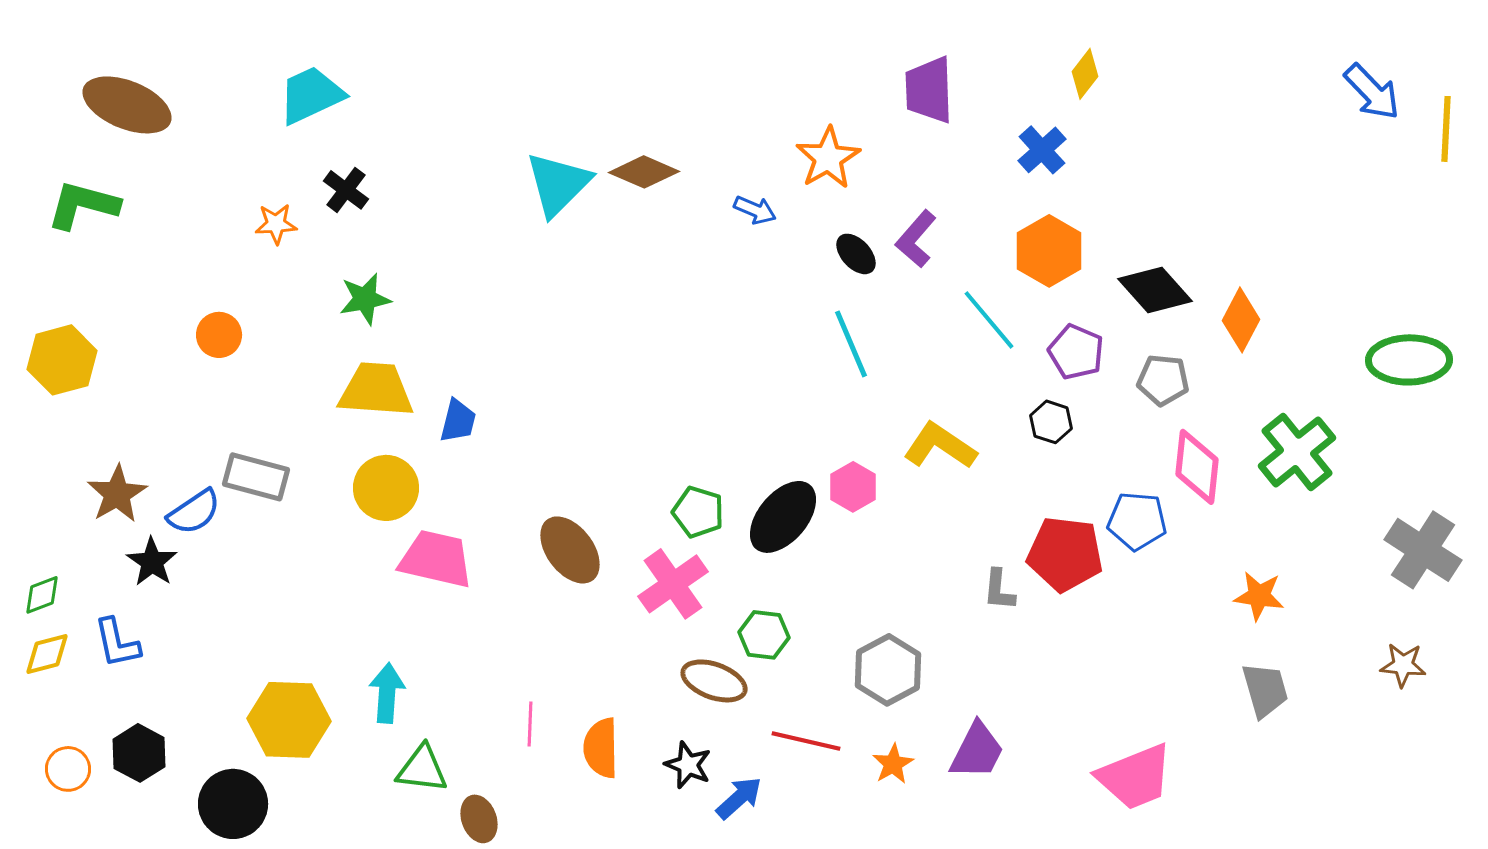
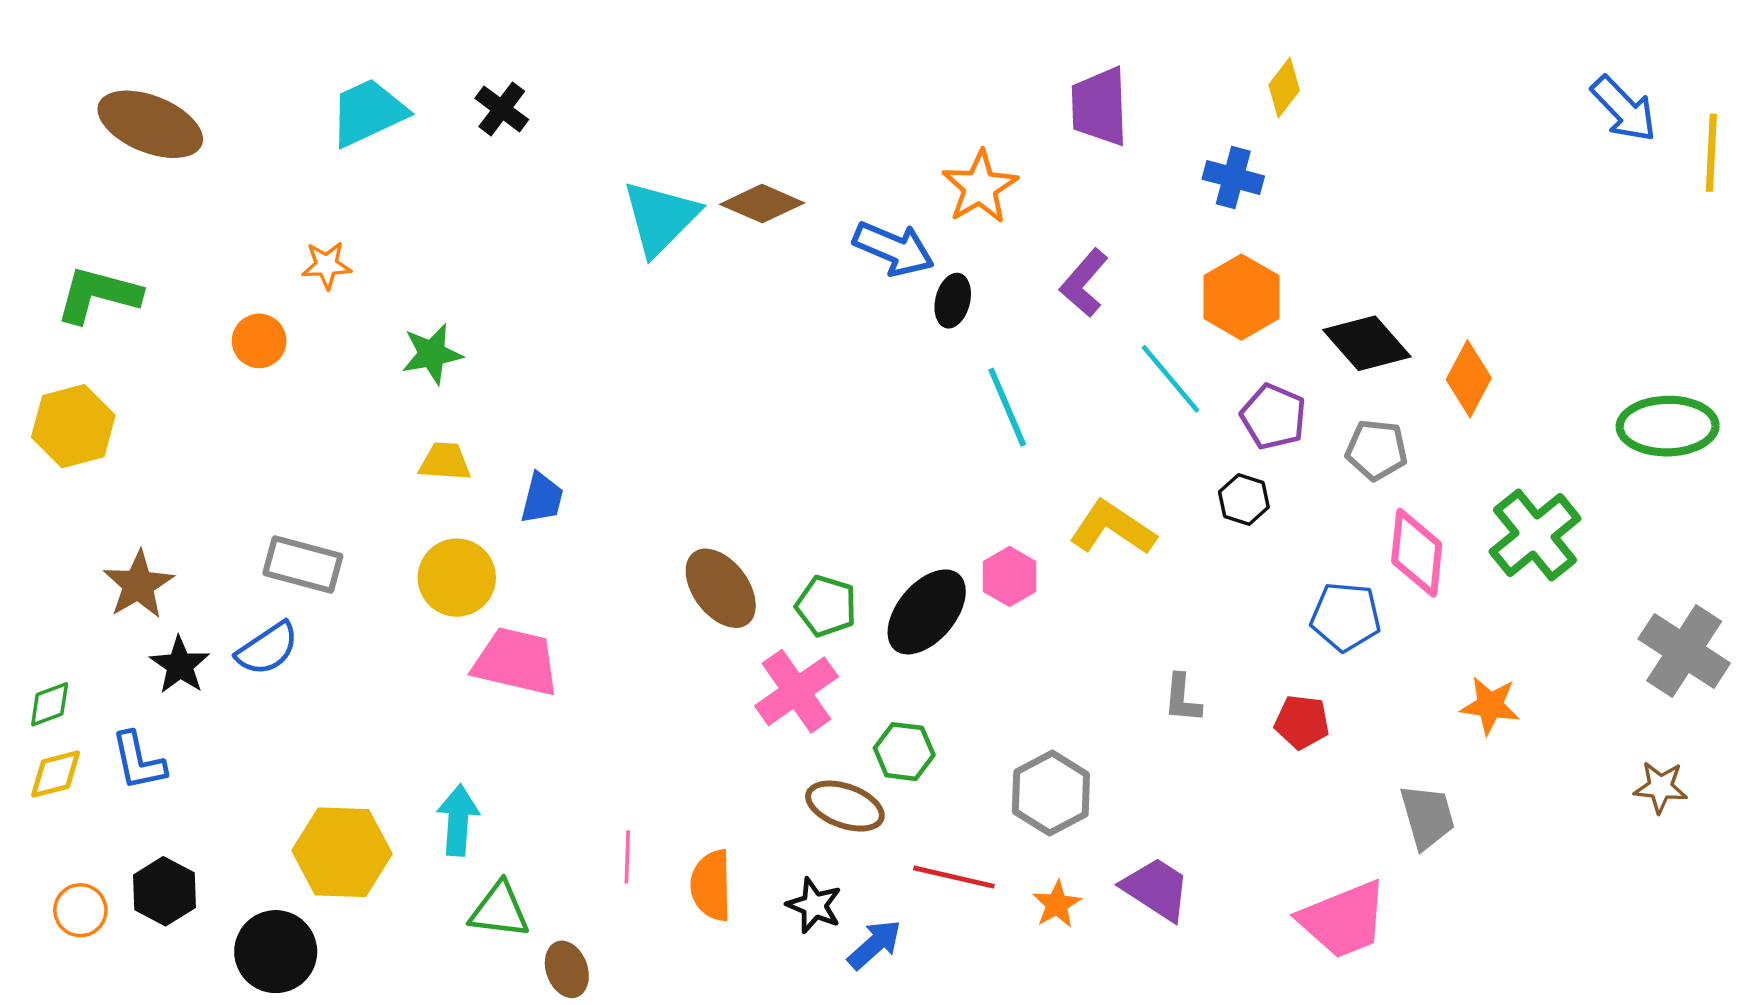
blue cross: (1042, 150) -> (1233, 178), turned -33
black cross: (346, 190) -> (502, 109), moved
green L-shape: (83, 205) -> (98, 295), moved
blue arrow: (755, 210) -> (894, 249), size x1.6
black ellipse: (856, 254) -> (953, 301), moved, turned 57
orange circle: (219, 335) -> (259, 341), moved
yellow trapezoid: (376, 390) -> (445, 462), size x0.6
blue semicircle: (194, 512) -> (267, 649), moved
brown ellipse: (570, 550) -> (721, 588), moved
red pentagon: (1065, 554) -> (1302, 722), moved, size x0.6
gray trapezoid: (1265, 690) -> (1427, 817), moved
purple trapezoid: (977, 751) -> (1156, 889), turned -84

